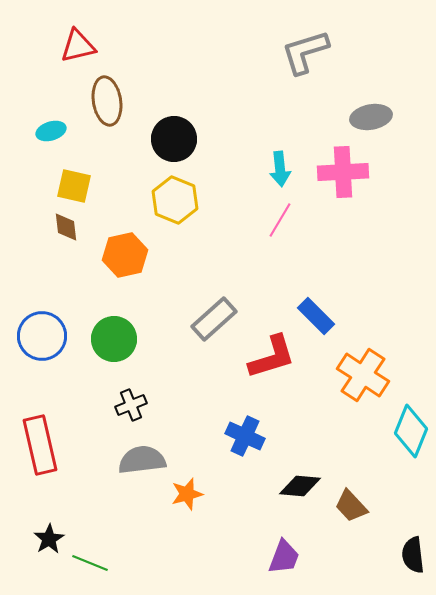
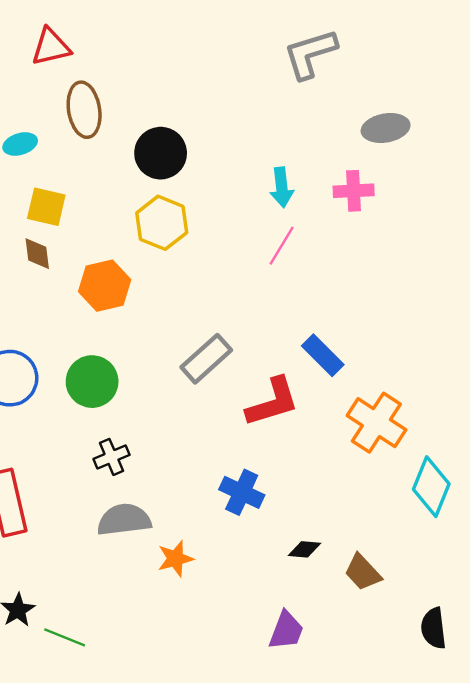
pink cross: (343, 172) -> (354, 191), size x0.7
black diamond: (300, 486) -> (304, 549), size x0.7

